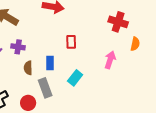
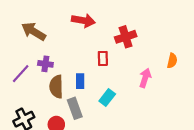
red cross: (118, 22) -> (126, 37), moved, turned -36
brown semicircle: (28, 68) -> (56, 87), size x1.5

